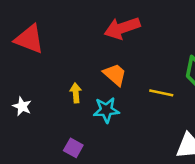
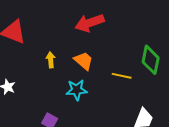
yellow arrow: (76, 93) -> (51, 60), moved

